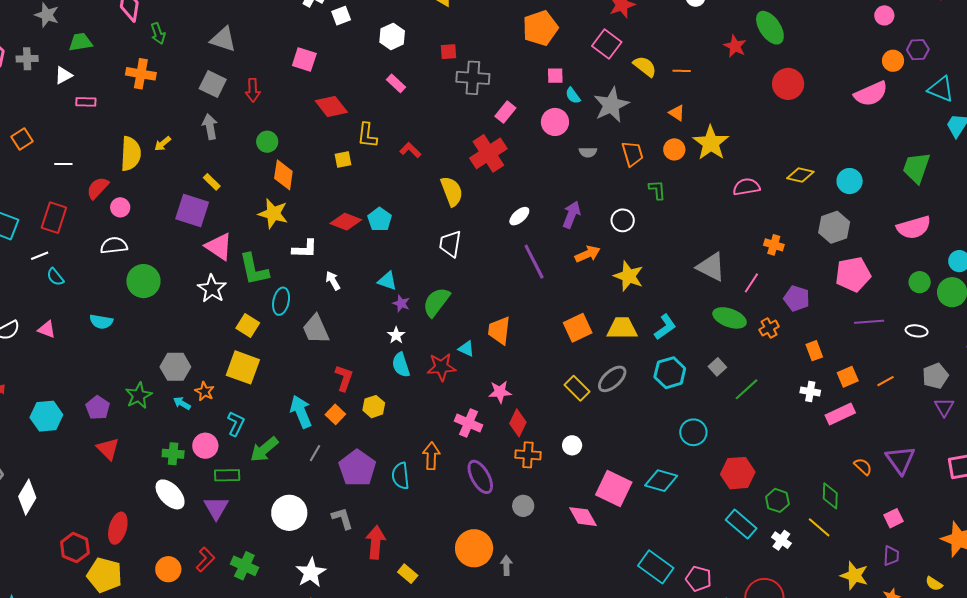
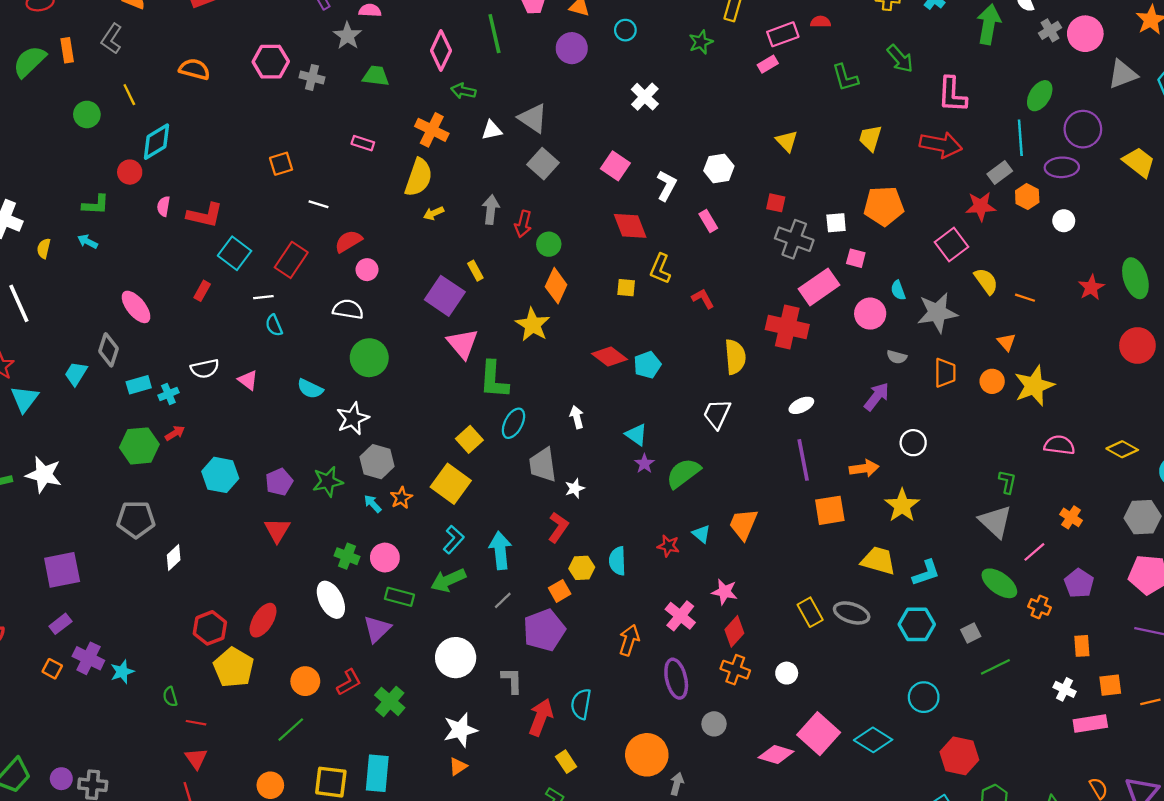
white square: (341, 16) -> (836, 223), moved
green arrow: (158, 33) -> (463, 91), turned 105
white triangle: (63, 75) -> (492, 130), moved
pink square: (555, 76) -> (856, 258), moved
gray square: (213, 84) -> (543, 164), moved
red arrow: (253, 90) -> (523, 224), moved
pink rectangle: (505, 112) -> (819, 287), size x1.6
red cross: (488, 153) -> (787, 327), turned 30
yellow semicircle: (131, 154) -> (419, 177), moved
green L-shape: (657, 190) -> (1007, 482), moved
purple arrow: (572, 215) -> (877, 397), moved
white L-shape: (305, 249) -> (667, 186), moved, turned -80
white star: (212, 289) -> (353, 419), moved
orange square: (578, 328) -> (830, 510), moved
orange cross: (769, 328) -> (1040, 607), turned 36
white star: (396, 335) -> (575, 488), moved
cyan semicircle: (401, 365) -> (617, 561), moved
red star: (441, 367) -> (668, 546), size x0.7
gray ellipse: (612, 379) -> (852, 613), turned 44
orange square: (335, 414) -> (560, 591), moved
cyan L-shape: (236, 424) -> (454, 540), moved
cyan semicircle: (401, 476) -> (581, 704), moved
white diamond: (27, 497) -> (174, 558), size x0.7
pink diamond: (583, 517) -> (776, 755), turned -60

